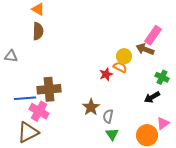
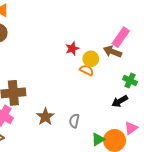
red star: (106, 74) -> (72, 49), moved
brown star: (91, 107) -> (45, 117), moved
green triangle: (112, 134) -> (98, 139), moved, turned 32

